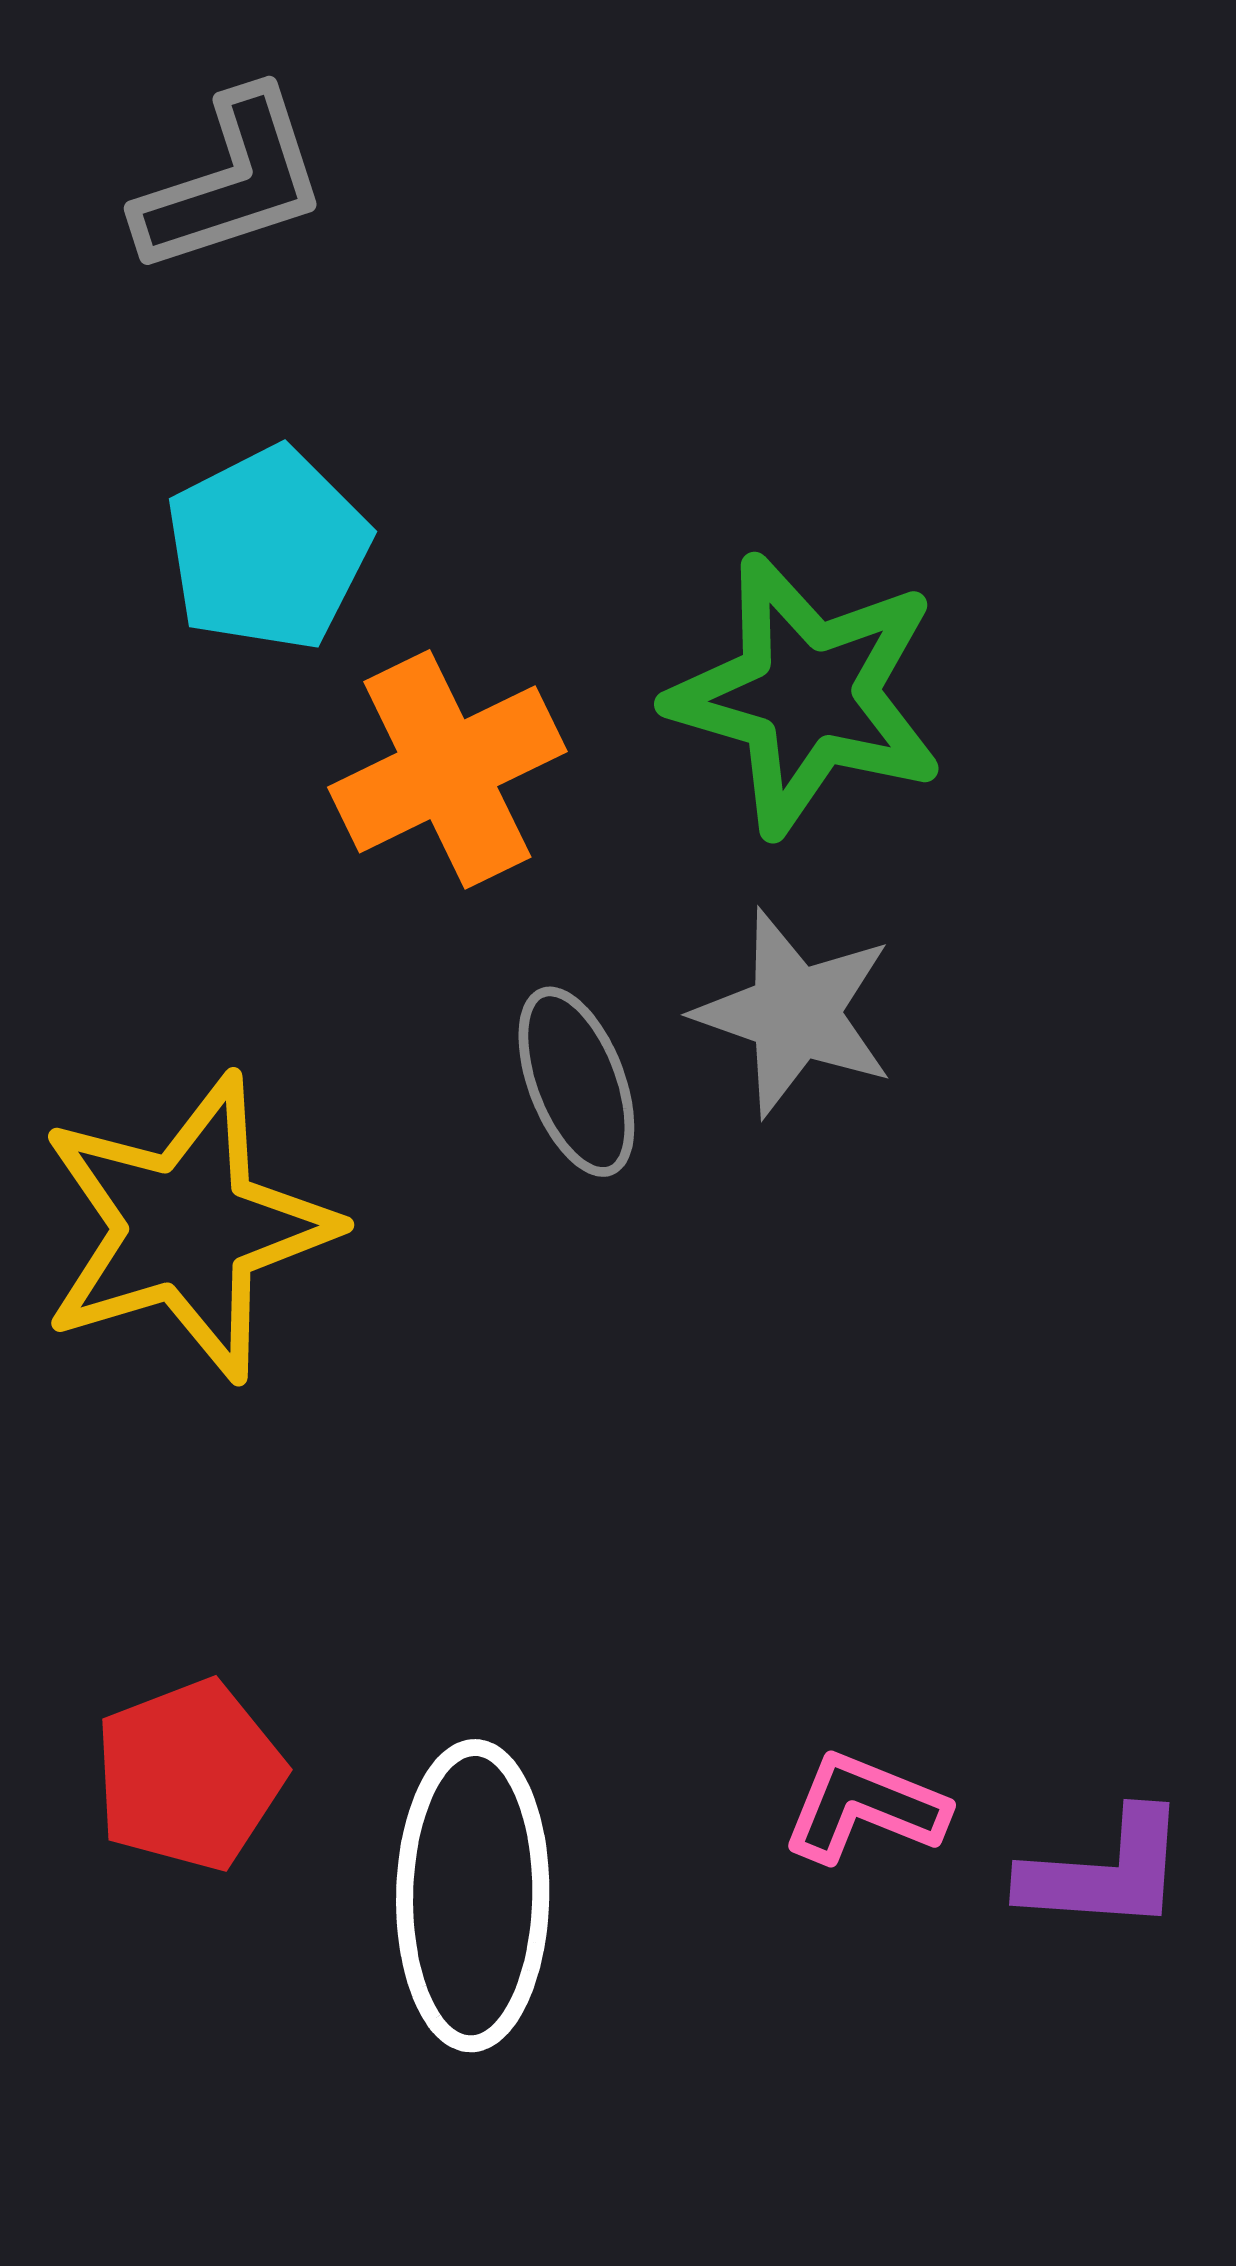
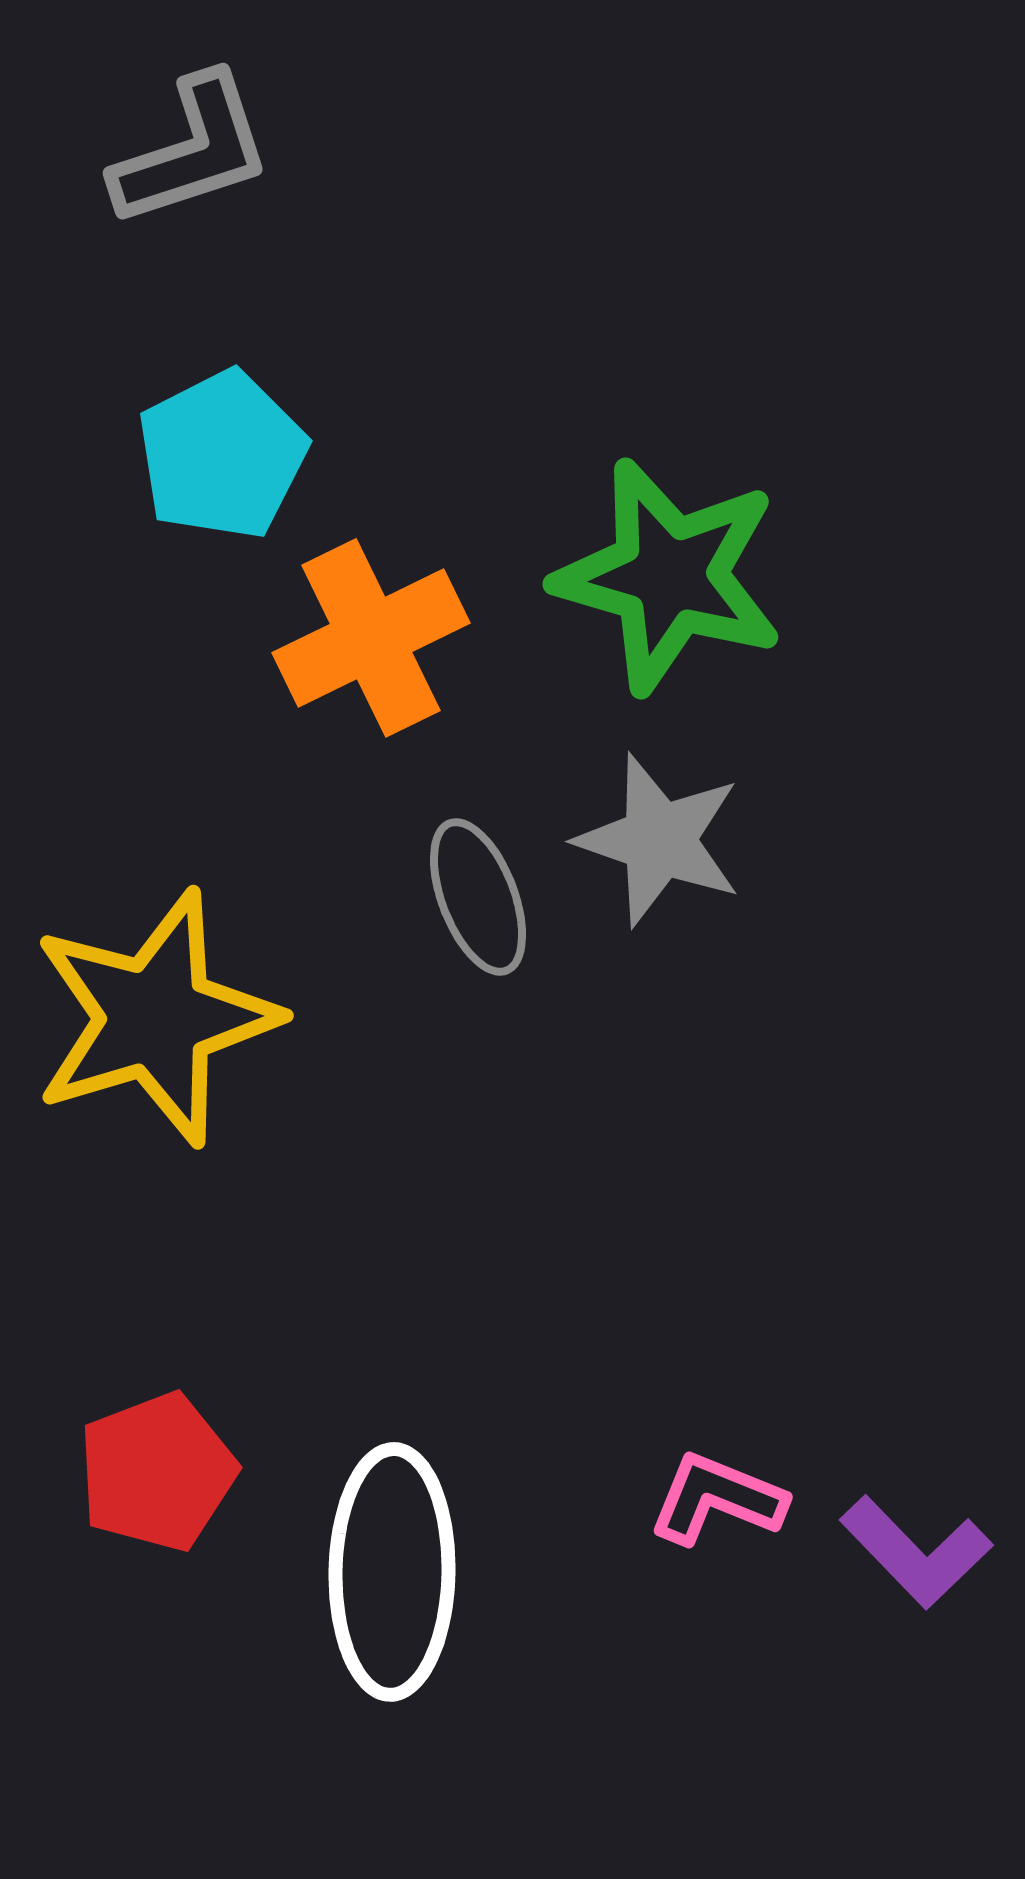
purple L-shape: (1105, 1872) -> (916, 1552), turned 42

